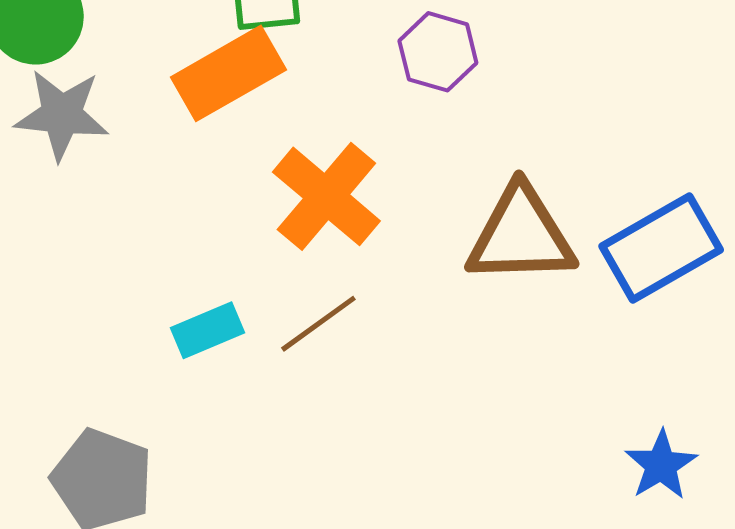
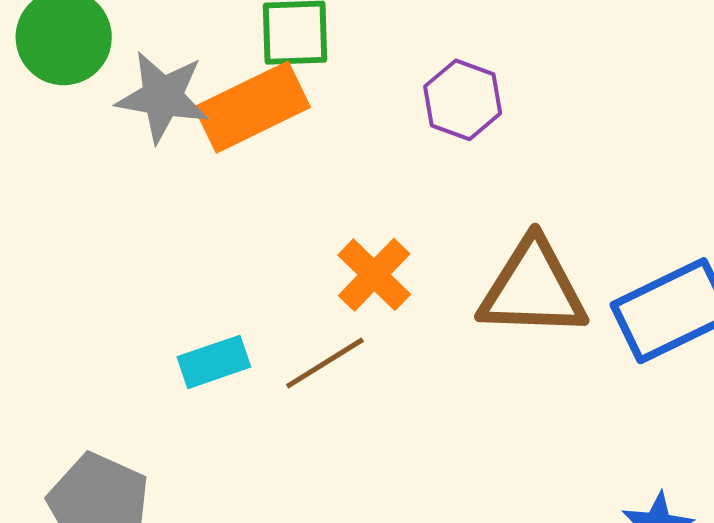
gray star: (62, 115) -> (163, 97), moved
orange cross: (326, 196) -> (374, 275), moved, size x0.7

